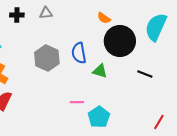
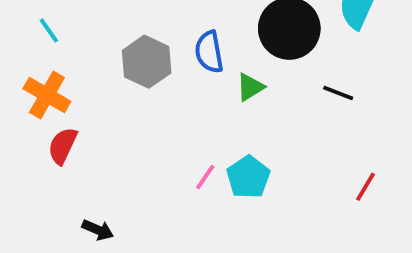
green triangle: (100, 71) -> (250, 87), turned -49
pink line: (77, 102) -> (205, 177), moved, turned -56

